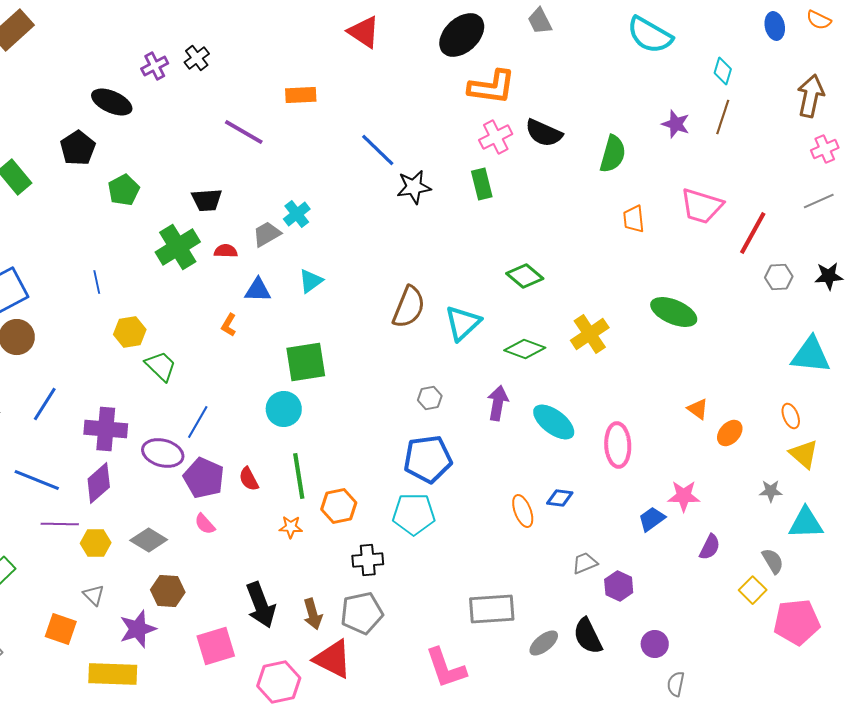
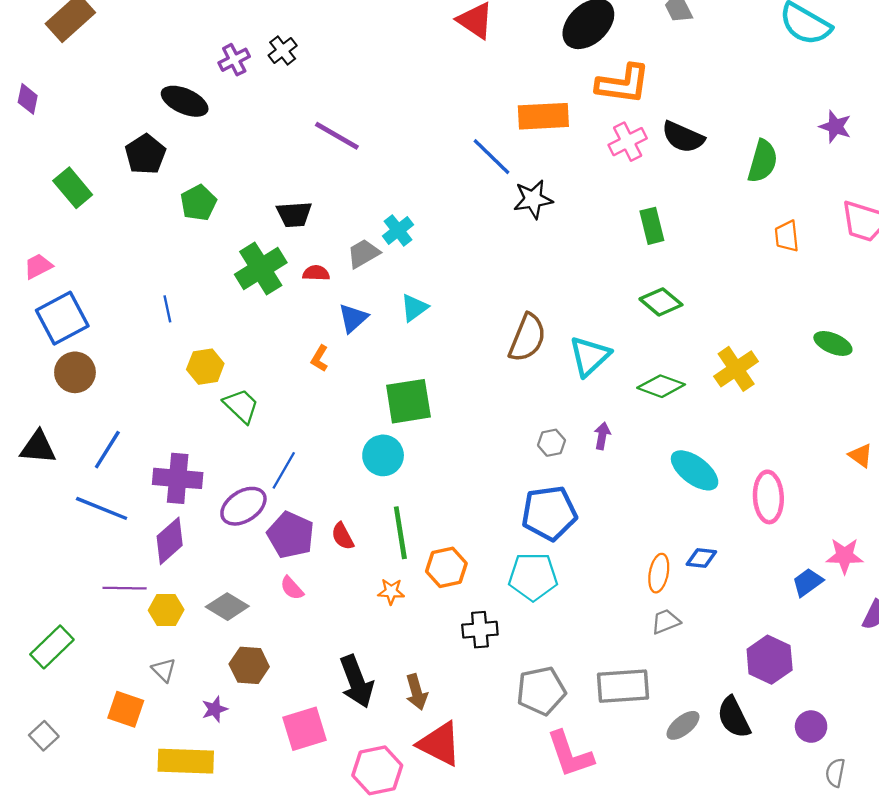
orange rectangle: (301, 95) -> (543, 116), moved, size x1.4
green rectangle: (482, 184) -> (652, 226), moved
blue triangle: (258, 290) -> (353, 318), turned -44
green ellipse: (674, 312) -> (833, 343), size x0.7
purple arrow: (498, 403) -> (602, 436), moved, size x0.7
purple ellipse: (163, 453) -> (243, 506), turned -48
blue line: (37, 480) -> (102, 508), moved
orange ellipse: (523, 511) -> (659, 573), turned 32
gray trapezoid: (585, 563) -> (666, 622), moved
purple hexagon: (619, 586) -> (770, 660), size x1.4
gray pentagon: (362, 613) -> (541, 691), moved
purple star: (138, 629) -> (215, 709), size x0.6

